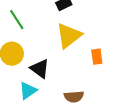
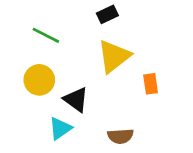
green line: (17, 20) -> (46, 35), turned -30

